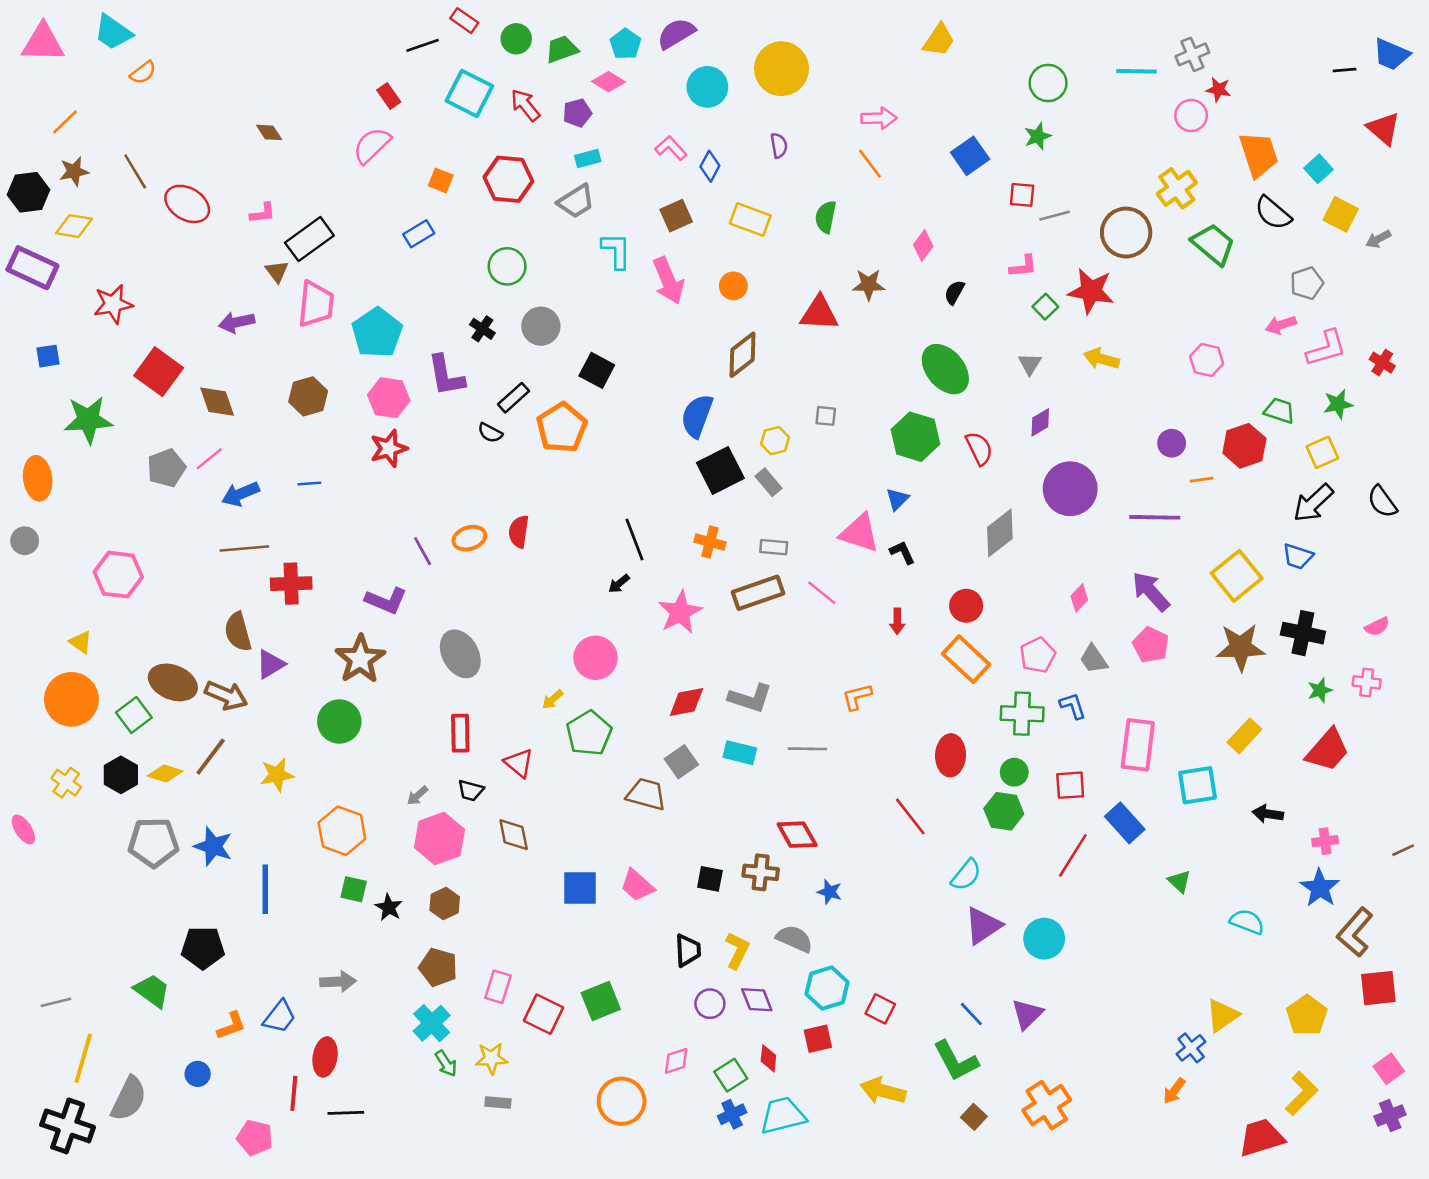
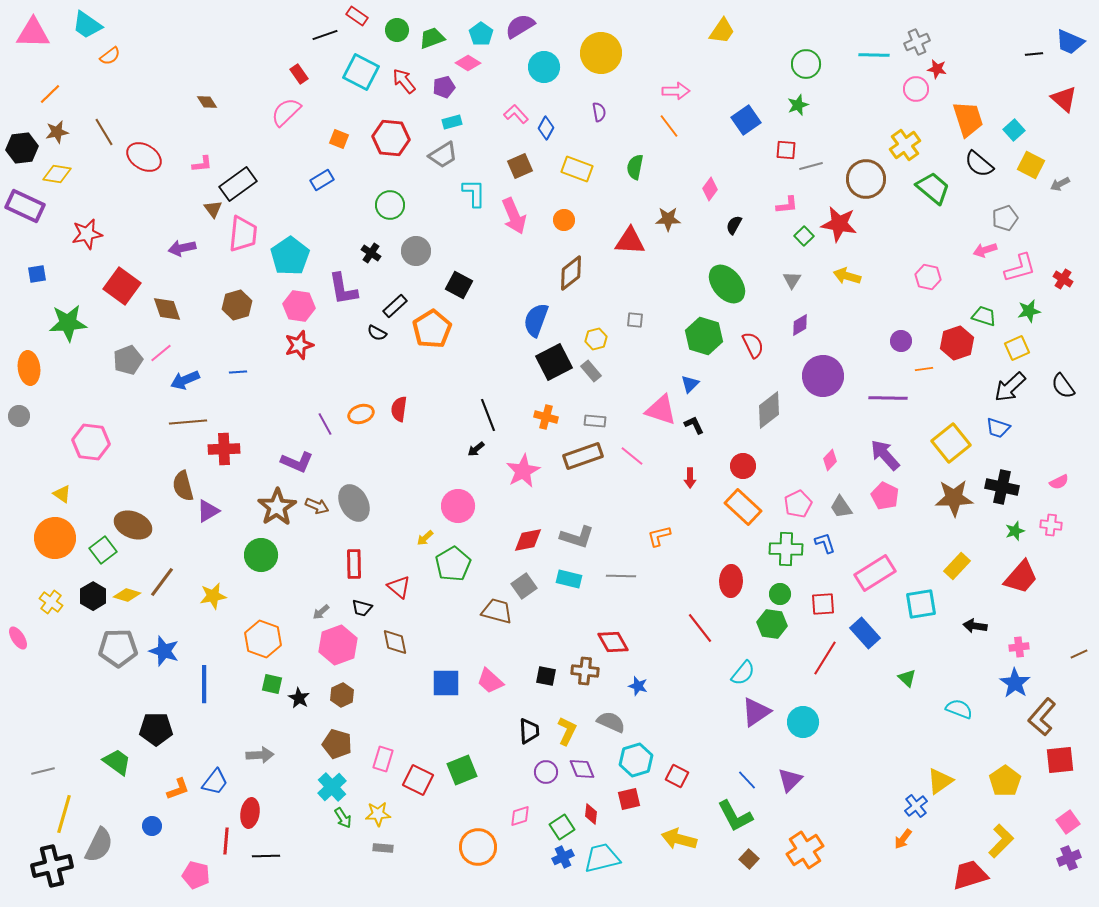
brown arrow: (226, 695) -> (317, 506), moved, size x0.7
pink rectangle: (1138, 745) -> (875, 573), turned 51
black cross: (68, 1126) -> (52, 866), turned -33

